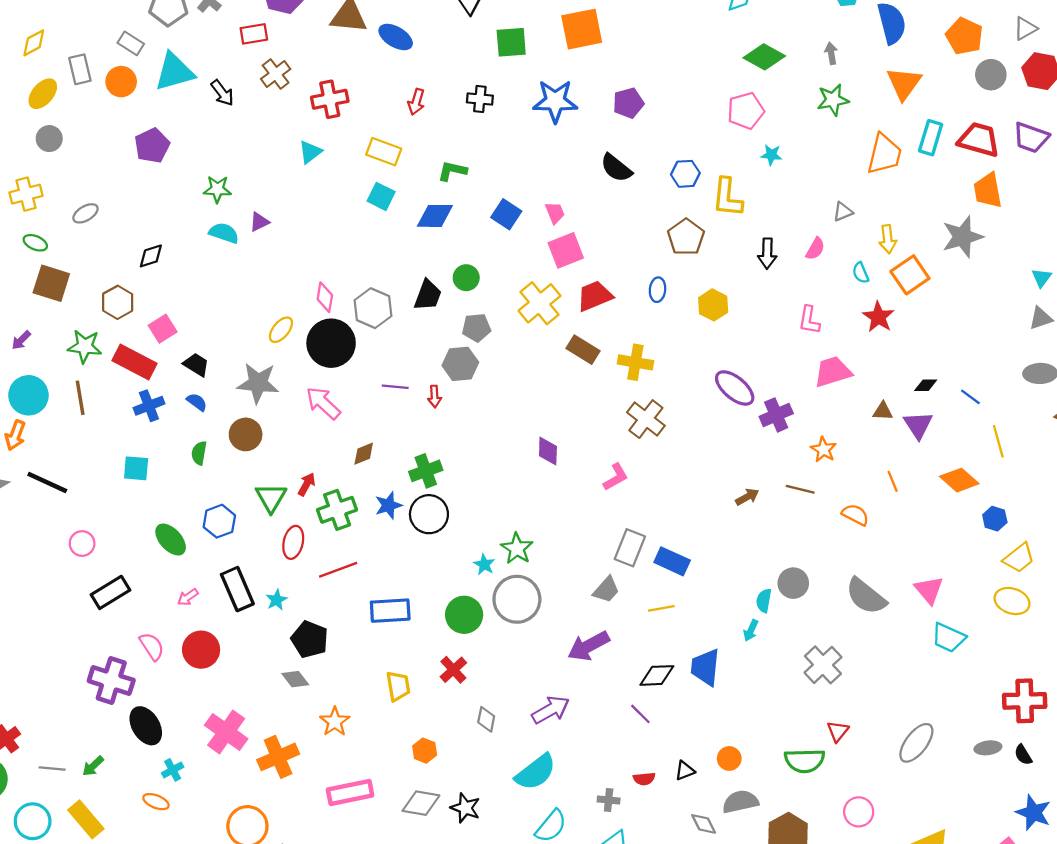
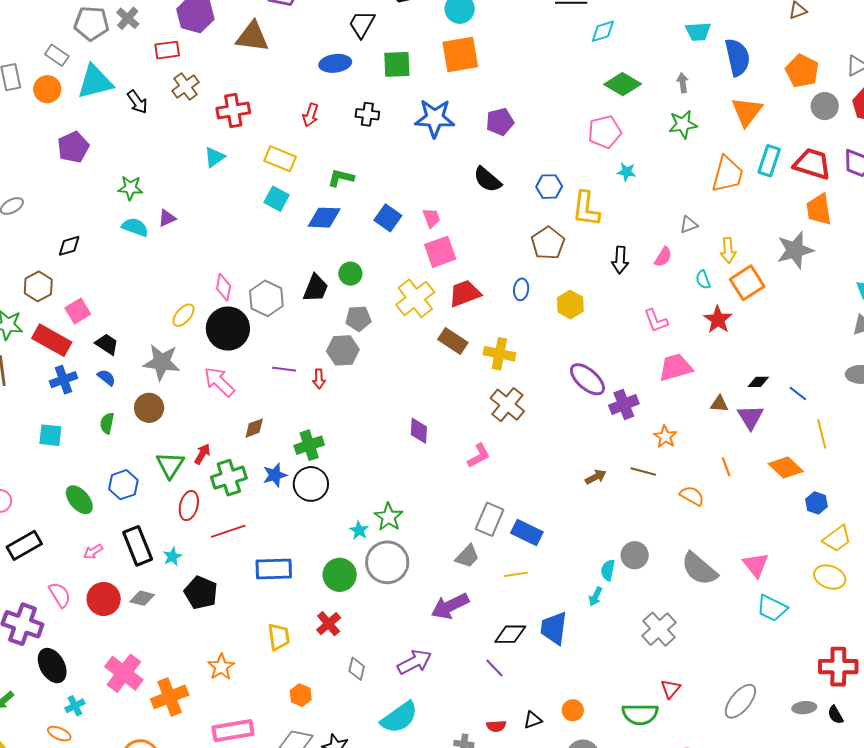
blue ellipse: (396, 37) -> (335, 63), moved, turned -40
pink L-shape: (809, 320) -> (656, 321), turned -32
gray diamond: (295, 679) -> (142, 598), moved, turned -40

